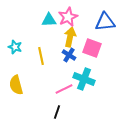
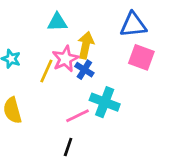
pink star: (68, 17) -> (65, 59), moved
pink square: (92, 48) -> (141, 57), moved
yellow line: (41, 56) -> (46, 71), turned 36

